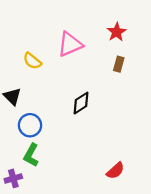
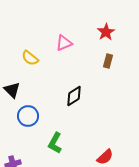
pink triangle: (70, 44) -> (64, 43), size x0.7
green L-shape: (31, 155) -> (55, 143), moved

